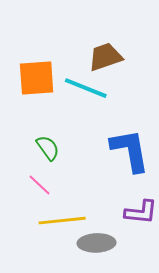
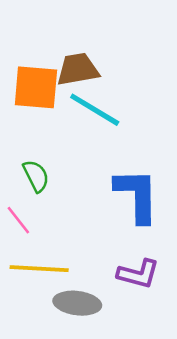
brown trapezoid: (105, 57) -> (78, 69), moved

